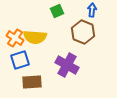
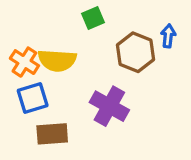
blue arrow: (92, 10) -> (168, 36), moved

